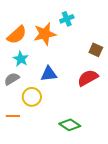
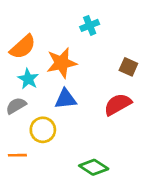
orange star: (45, 34) -> (62, 63), moved

